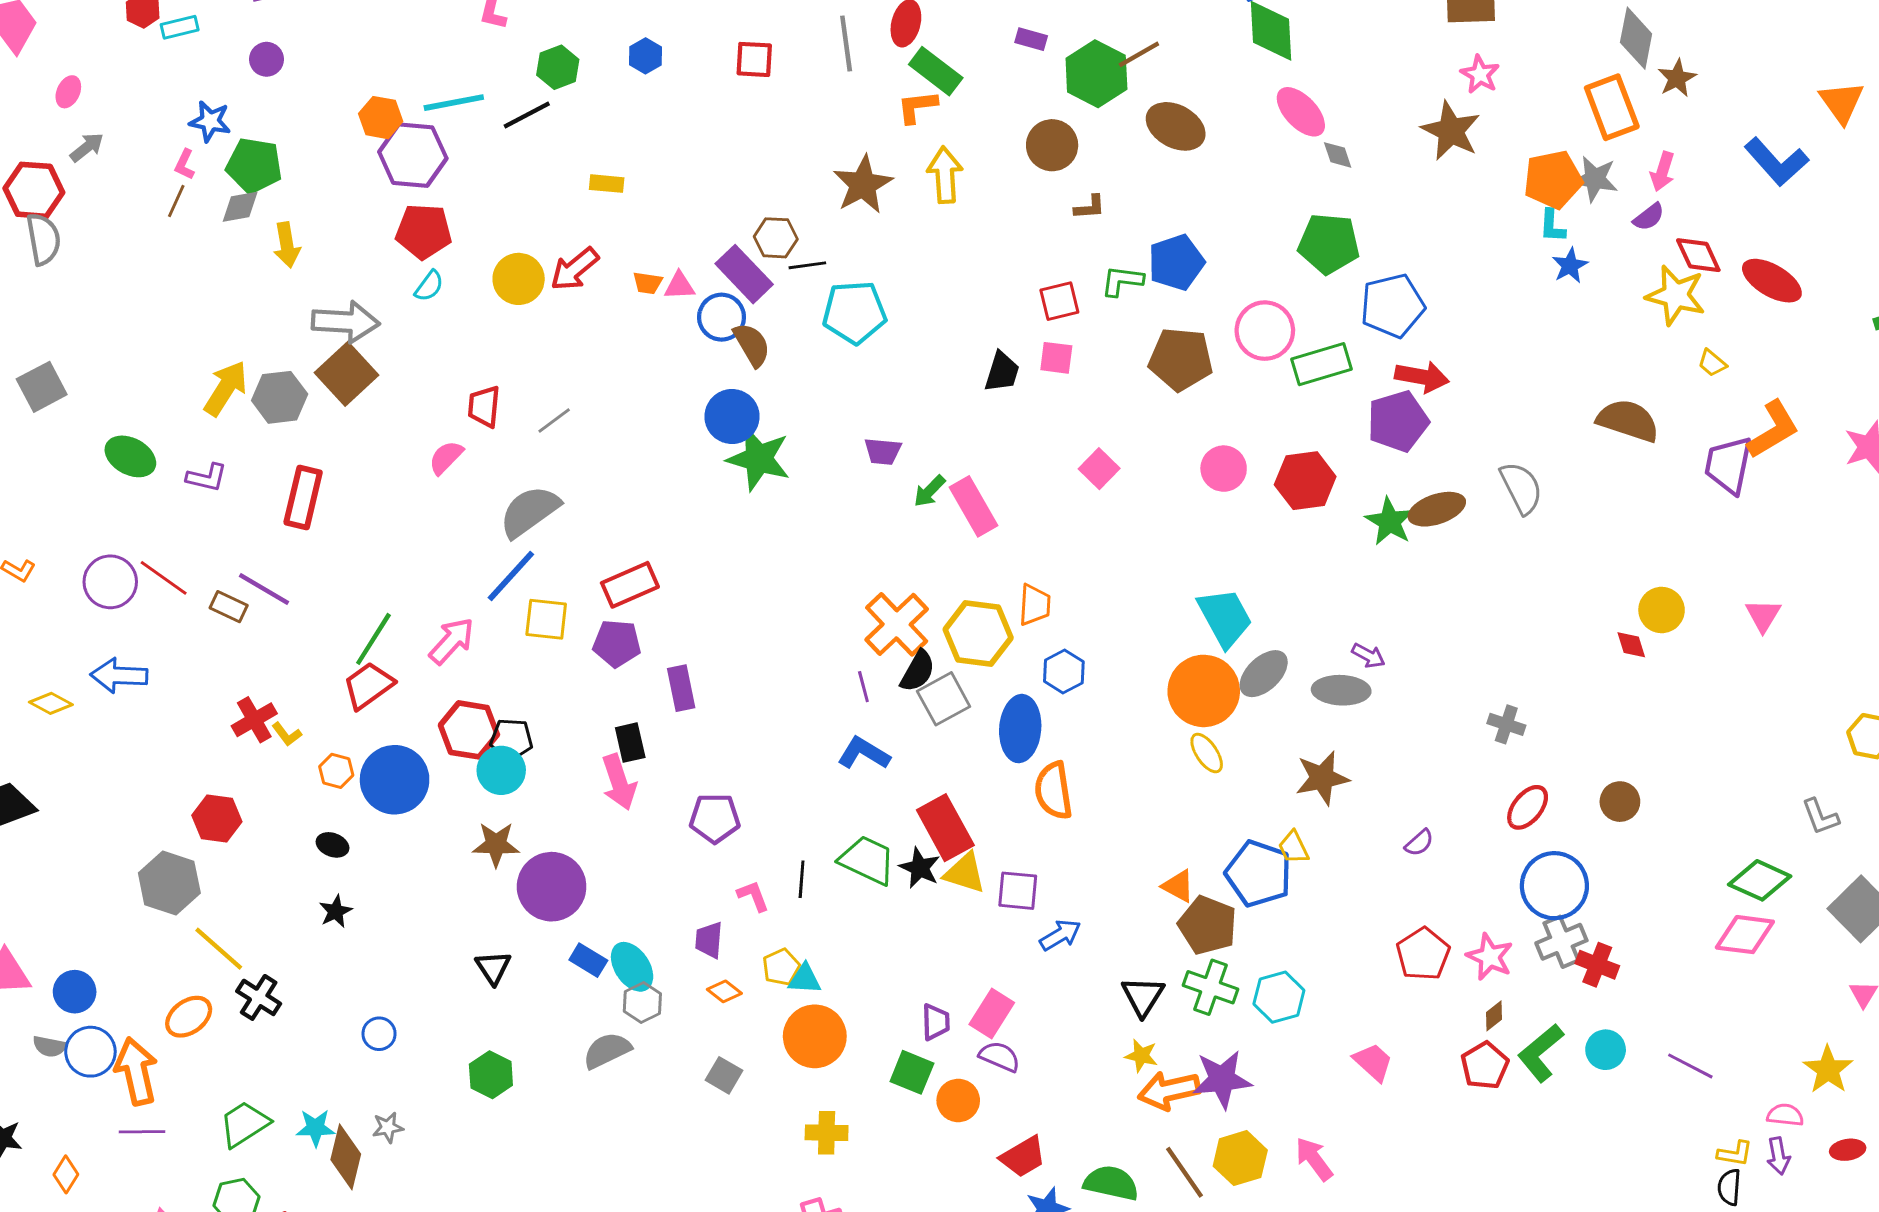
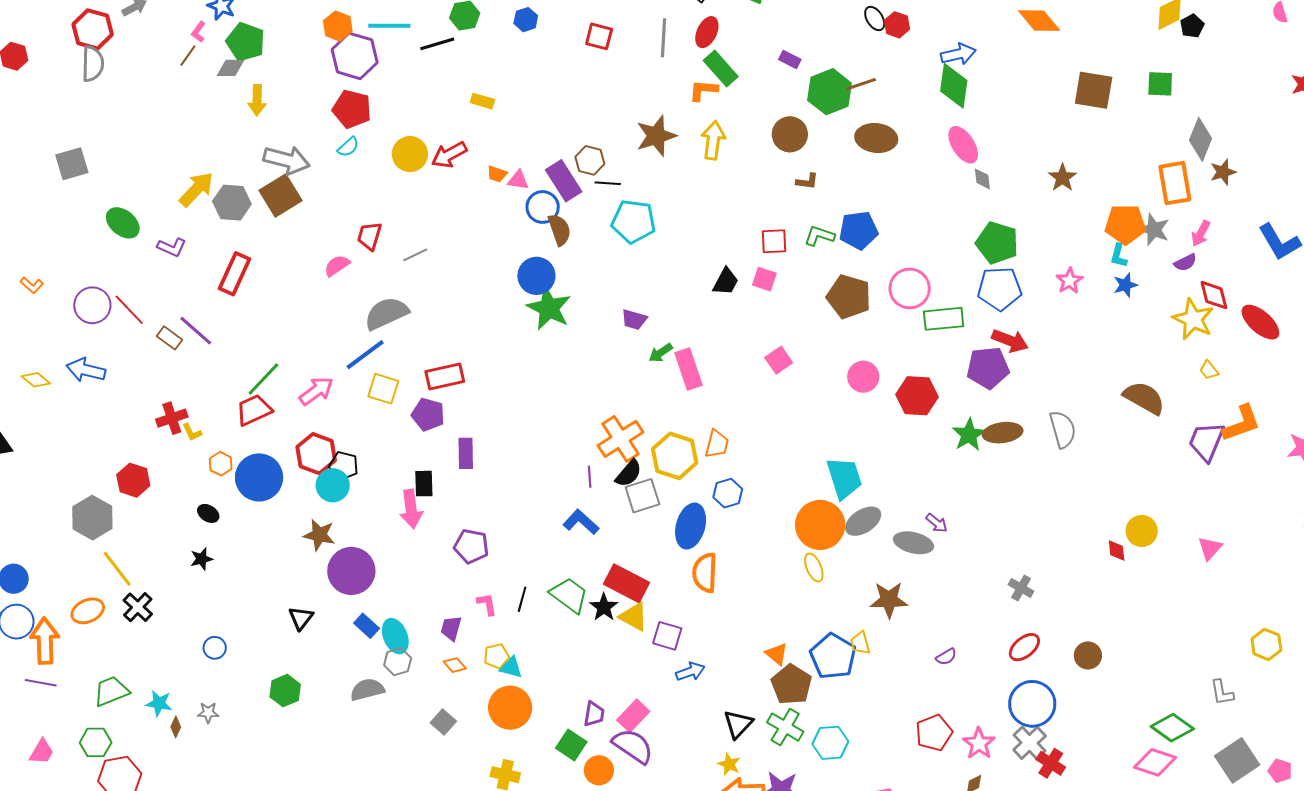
pink star: (1480, 74) -> (1069, 281), moved
brown ellipse: (1176, 126) -> (876, 138), turned -33
brown star: (1451, 131) -> (1062, 178), size x0.7
green pentagon: (1329, 244) -> (997, 243), moved
red rectangle: (945, 828) -> (627, 583), turned -45
gray cross: (1561, 942) -> (1030, 743), turned -32
purple semicircle: (1000, 1057) -> (633, 746), size x1.5
brown diamond: (346, 1157) -> (176, 727), size x0.5

